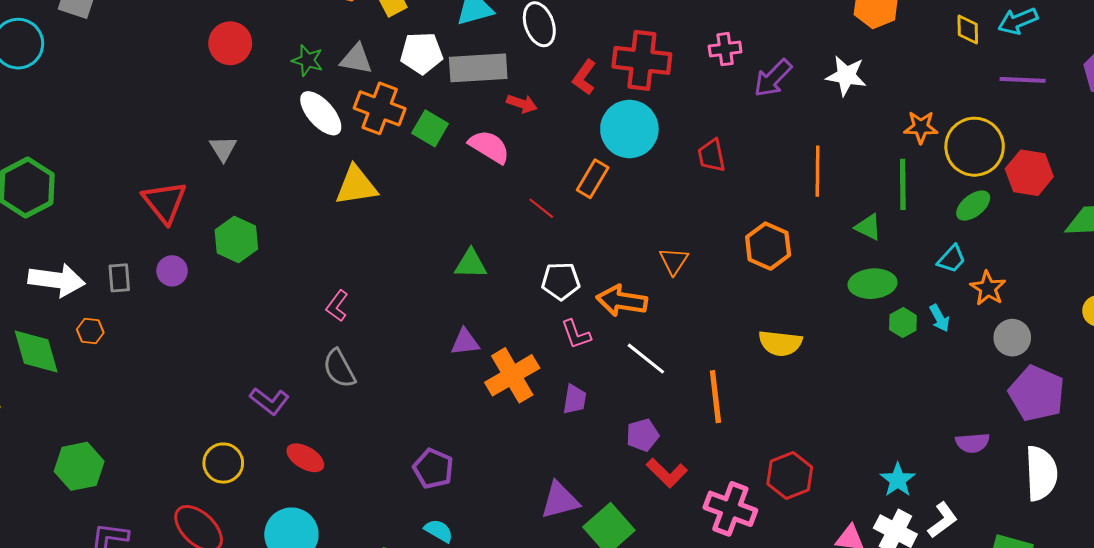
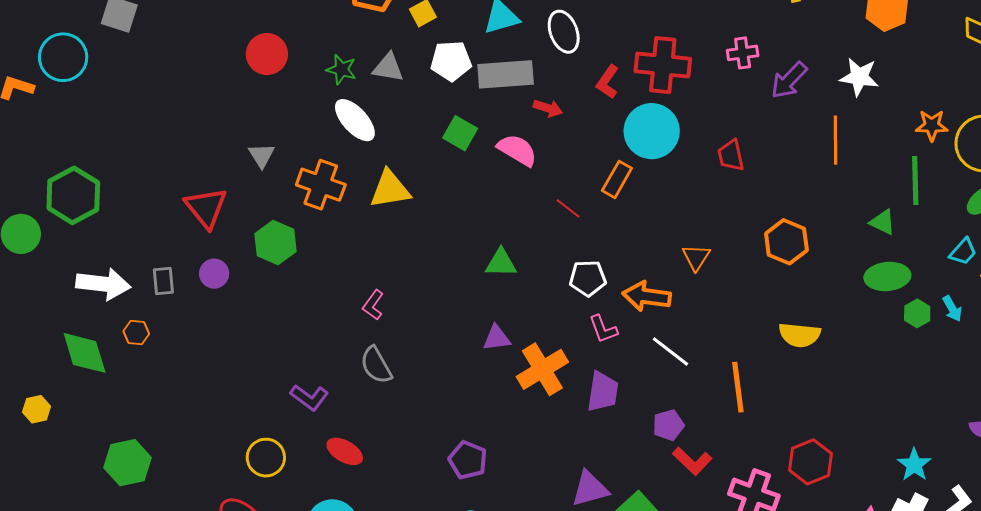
orange cross: (380, 108) -> (321, 185), moved
orange line: (818, 171) -> (835, 140), moved
purple trapezoid: (575, 399) -> (603, 392), size x1.4

